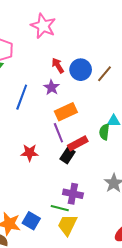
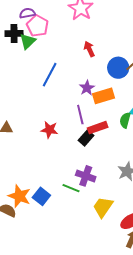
blue circle: (81, 70) -> (118, 68), moved
purple star: (52, 87) -> (87, 88), moved
orange rectangle: (66, 112) -> (104, 96), moved
yellow trapezoid: (67, 225) -> (103, 207), moved

